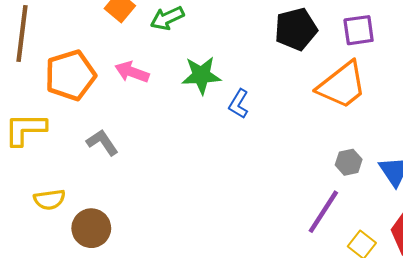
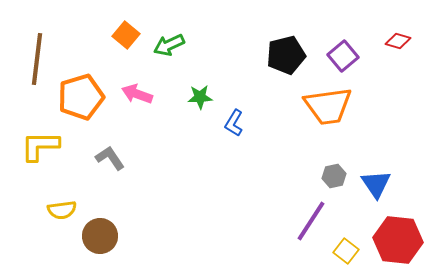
purple square: (359, 30) -> (343, 56), turned -32
green star: (201, 75) -> (200, 97), size x0.7
orange trapezoid: (342, 85) -> (328, 106), turned 30

